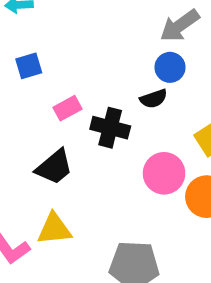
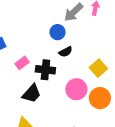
blue circle: (170, 67) -> (58, 32), moved
black trapezoid: (54, 167) -> (32, 94), moved

